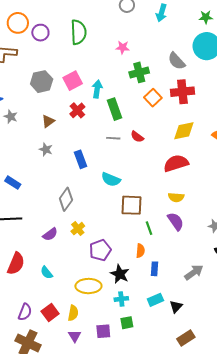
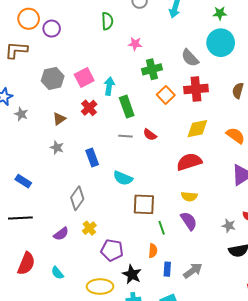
green semicircle: (79, 32) -> (107, 21), moved, size x0.7
purple pentagon: (100, 250) -> (112, 250), turned 30
gray arrow: (194, 272) -> (193, 271), moved

